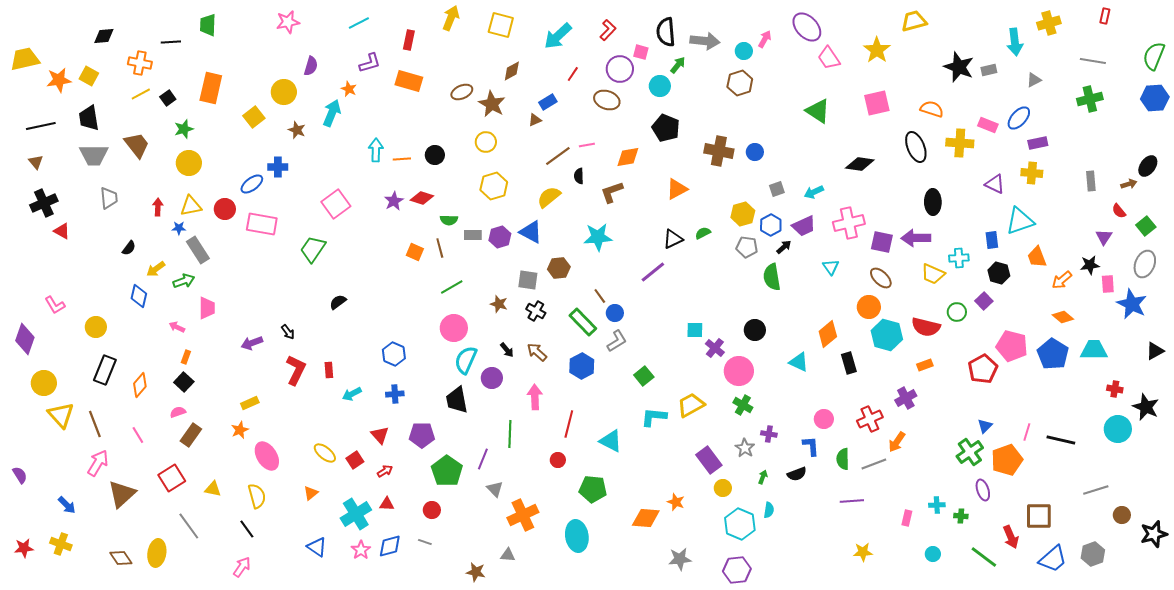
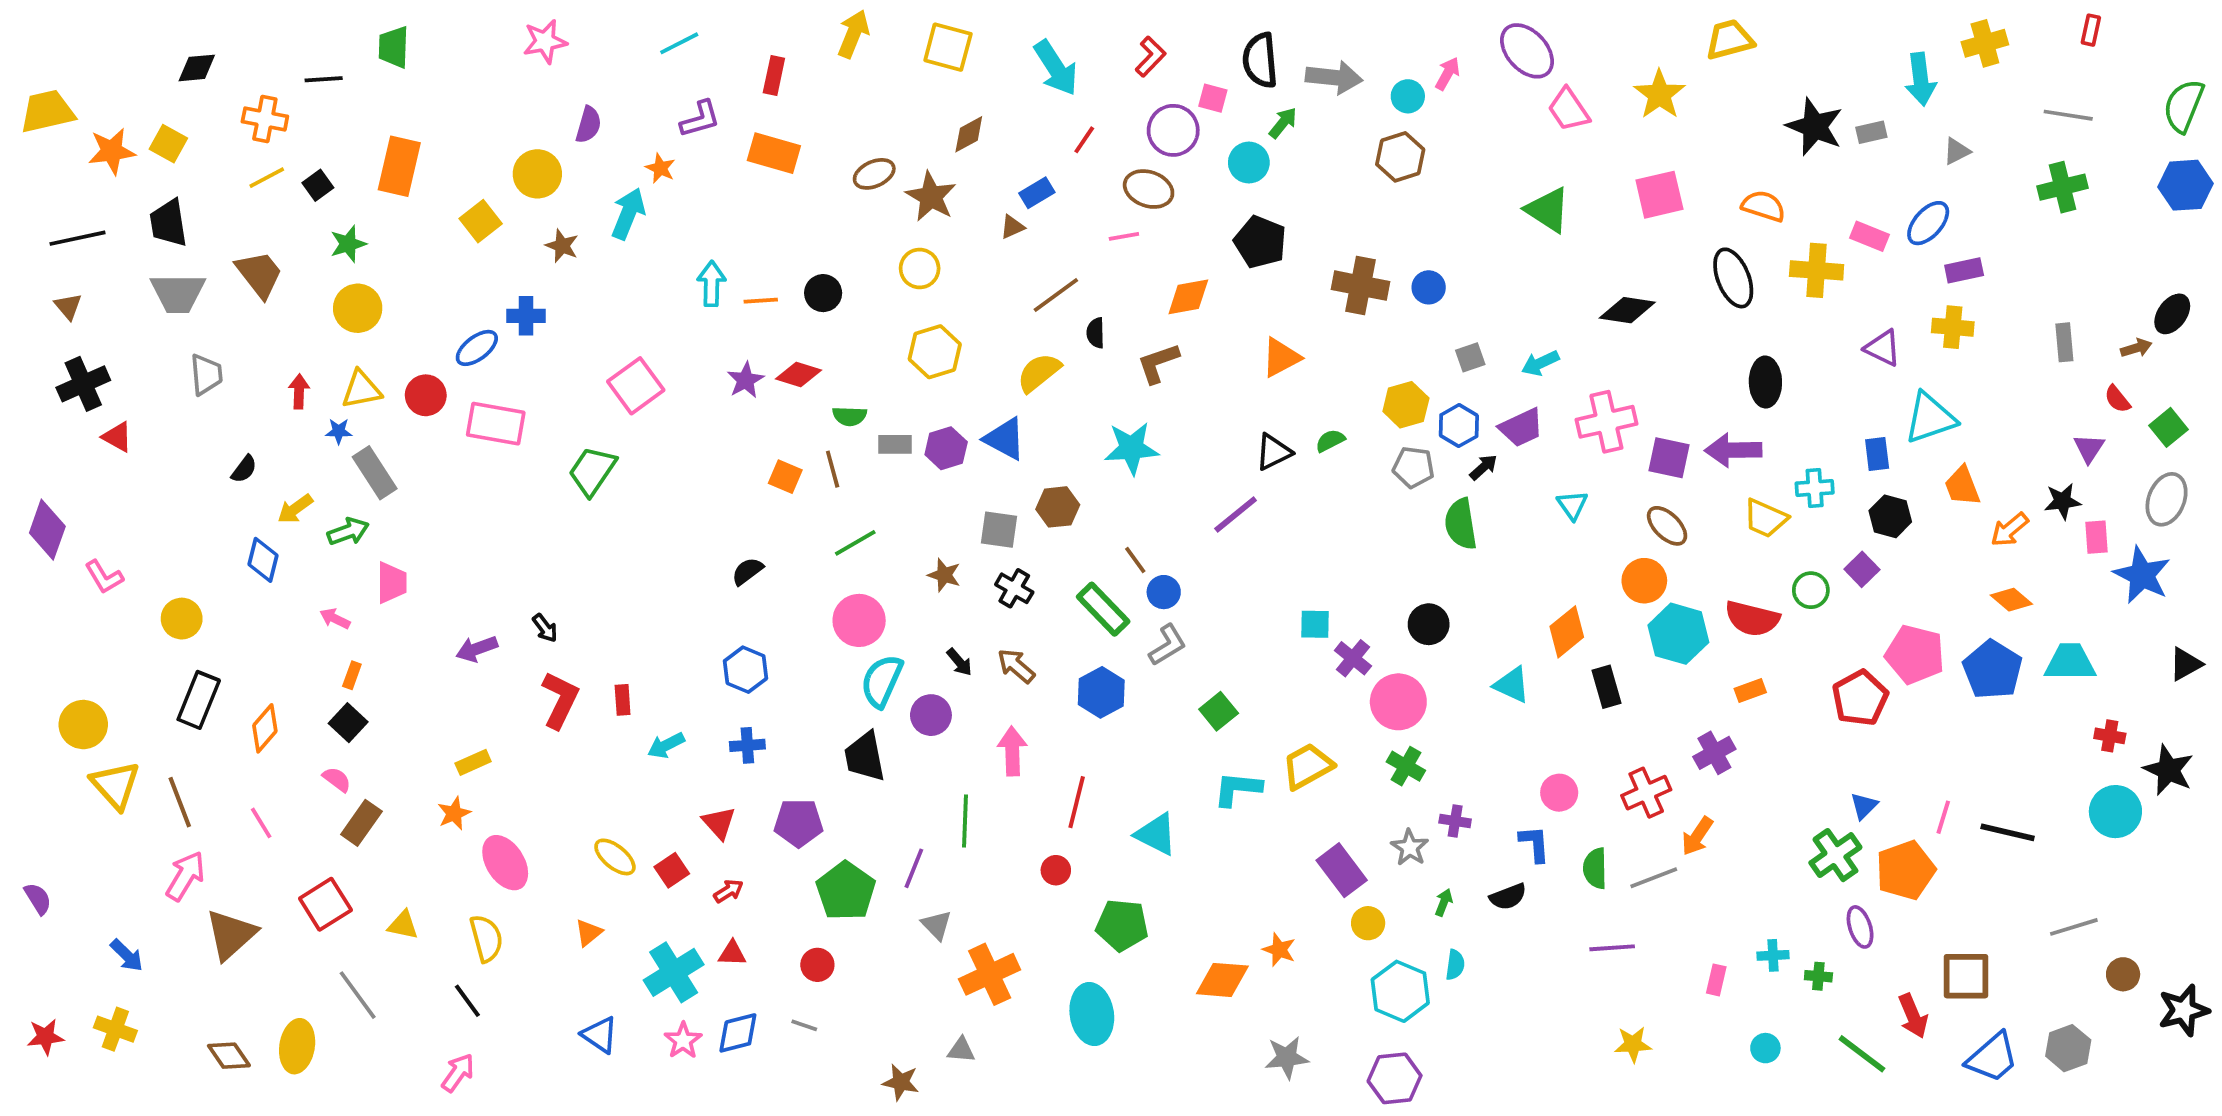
cyan arrow: (558, 36) -> (1056, 68), turned -80
pink line: (587, 145) -> (1124, 236), moved
black semicircle: (338, 302) -> (747, 571), moved
purple diamond: (25, 339) -> (47, 530), moved
pink semicircle: (178, 412) -> (337, 779), turned 56

